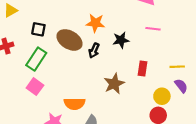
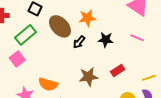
orange star: (95, 23) -> (87, 18), turned -30
yellow line: (177, 67) -> (149, 78), turned -32
red rectangle: (143, 69) -> (118, 71), turned 32

